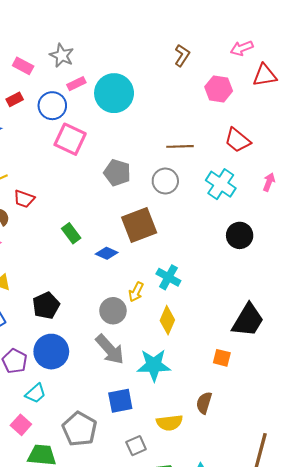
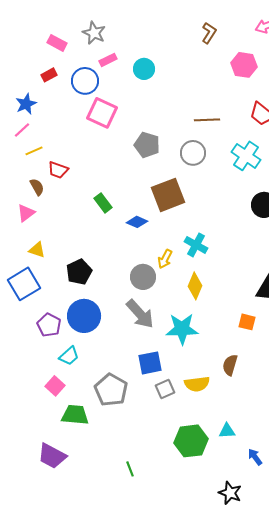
cyan circle: (114, 93) -> (144, 69), size x0.6
gray square: (136, 446) -> (165, 389), moved

